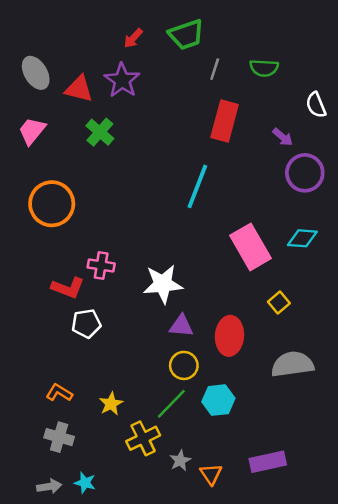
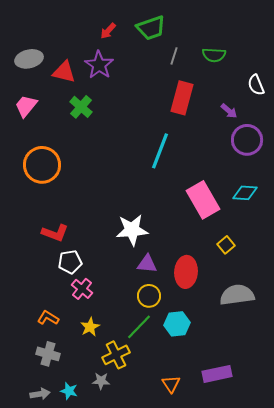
gray ellipse: (36, 73) -> (29, 59), turned -72
pink cross: (101, 265) -> (82, 289), moved, turned 30
gray star: (180, 461) -> (101, 381), moved, turned 30

